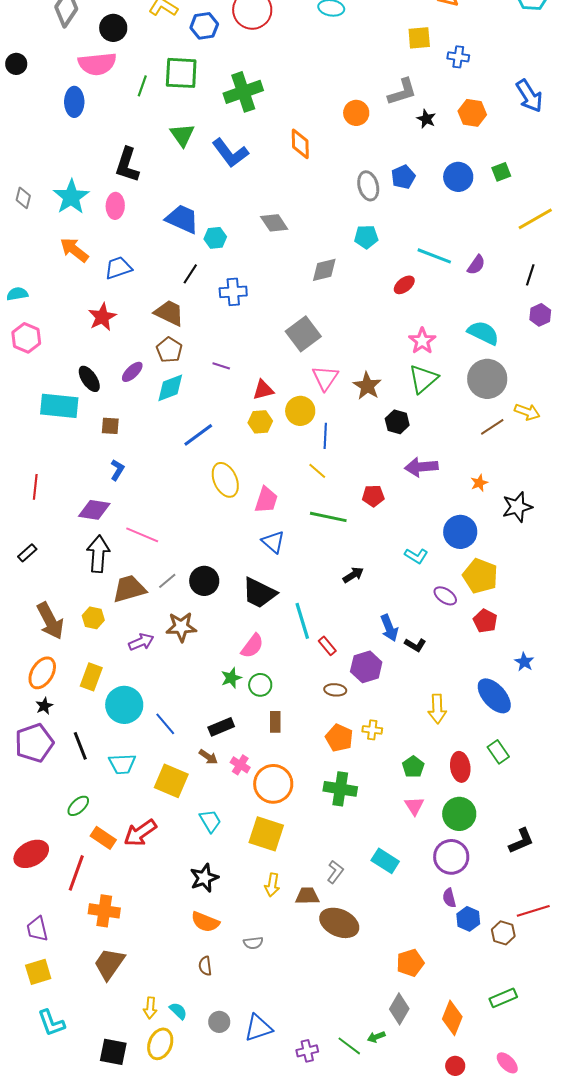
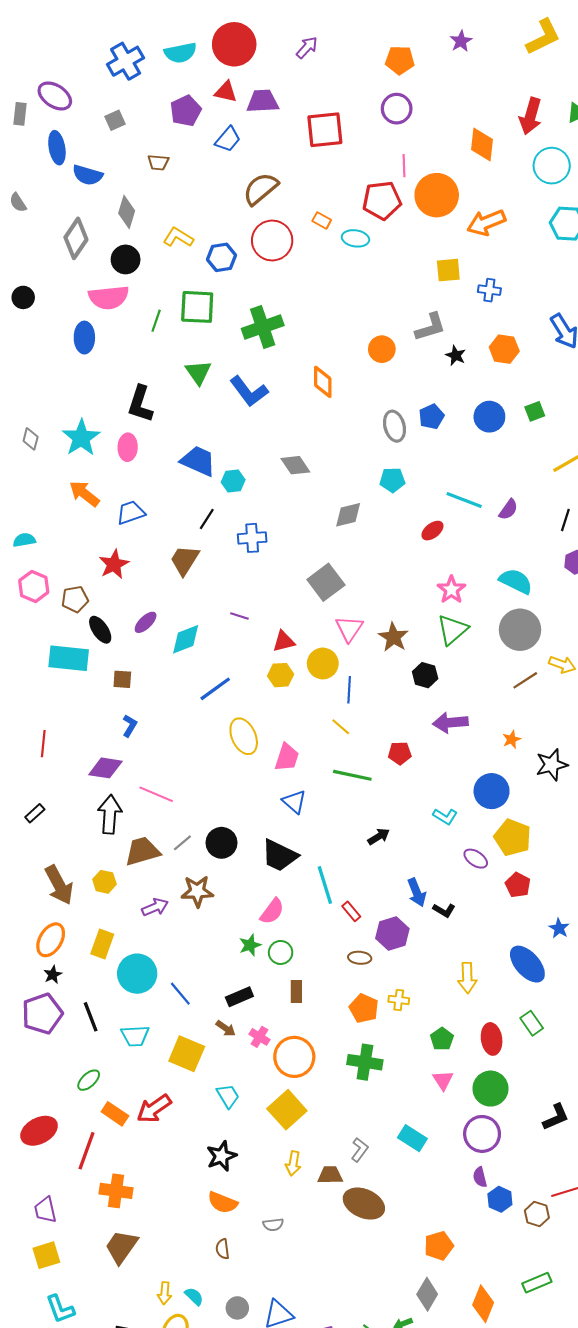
brown trapezoid: (169, 313) -> (185, 560), turned -84
brown pentagon: (169, 350) -> (75, 599), moved, turned 30
yellow square: (266, 834) -> (287, 1110), turned 30

